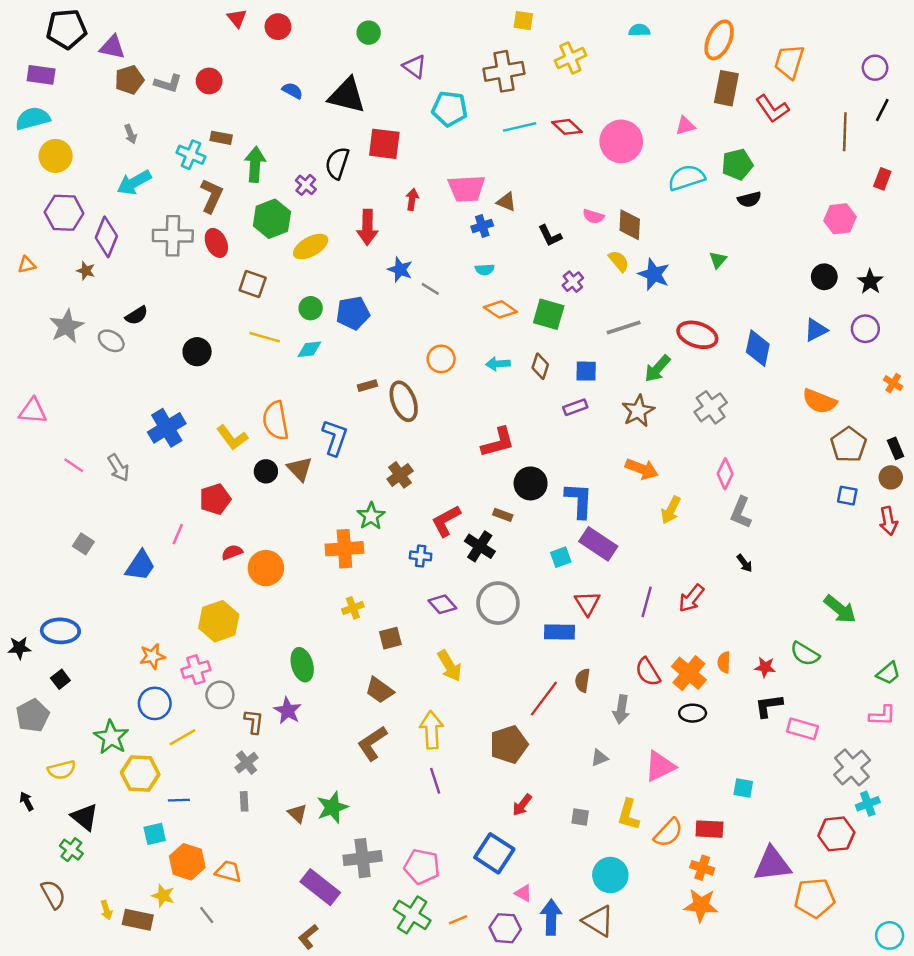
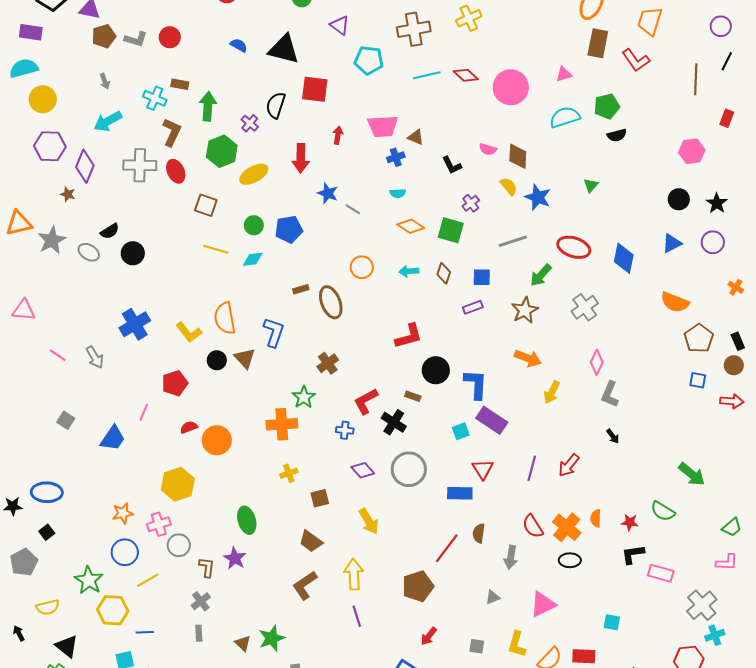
orange triangle: (27, 265) -> (19, 223), moved, size x1.8
black circle: (197, 352) -> (133, 253), moved
red arrow: (888, 521) -> (732, 401), turned -75

